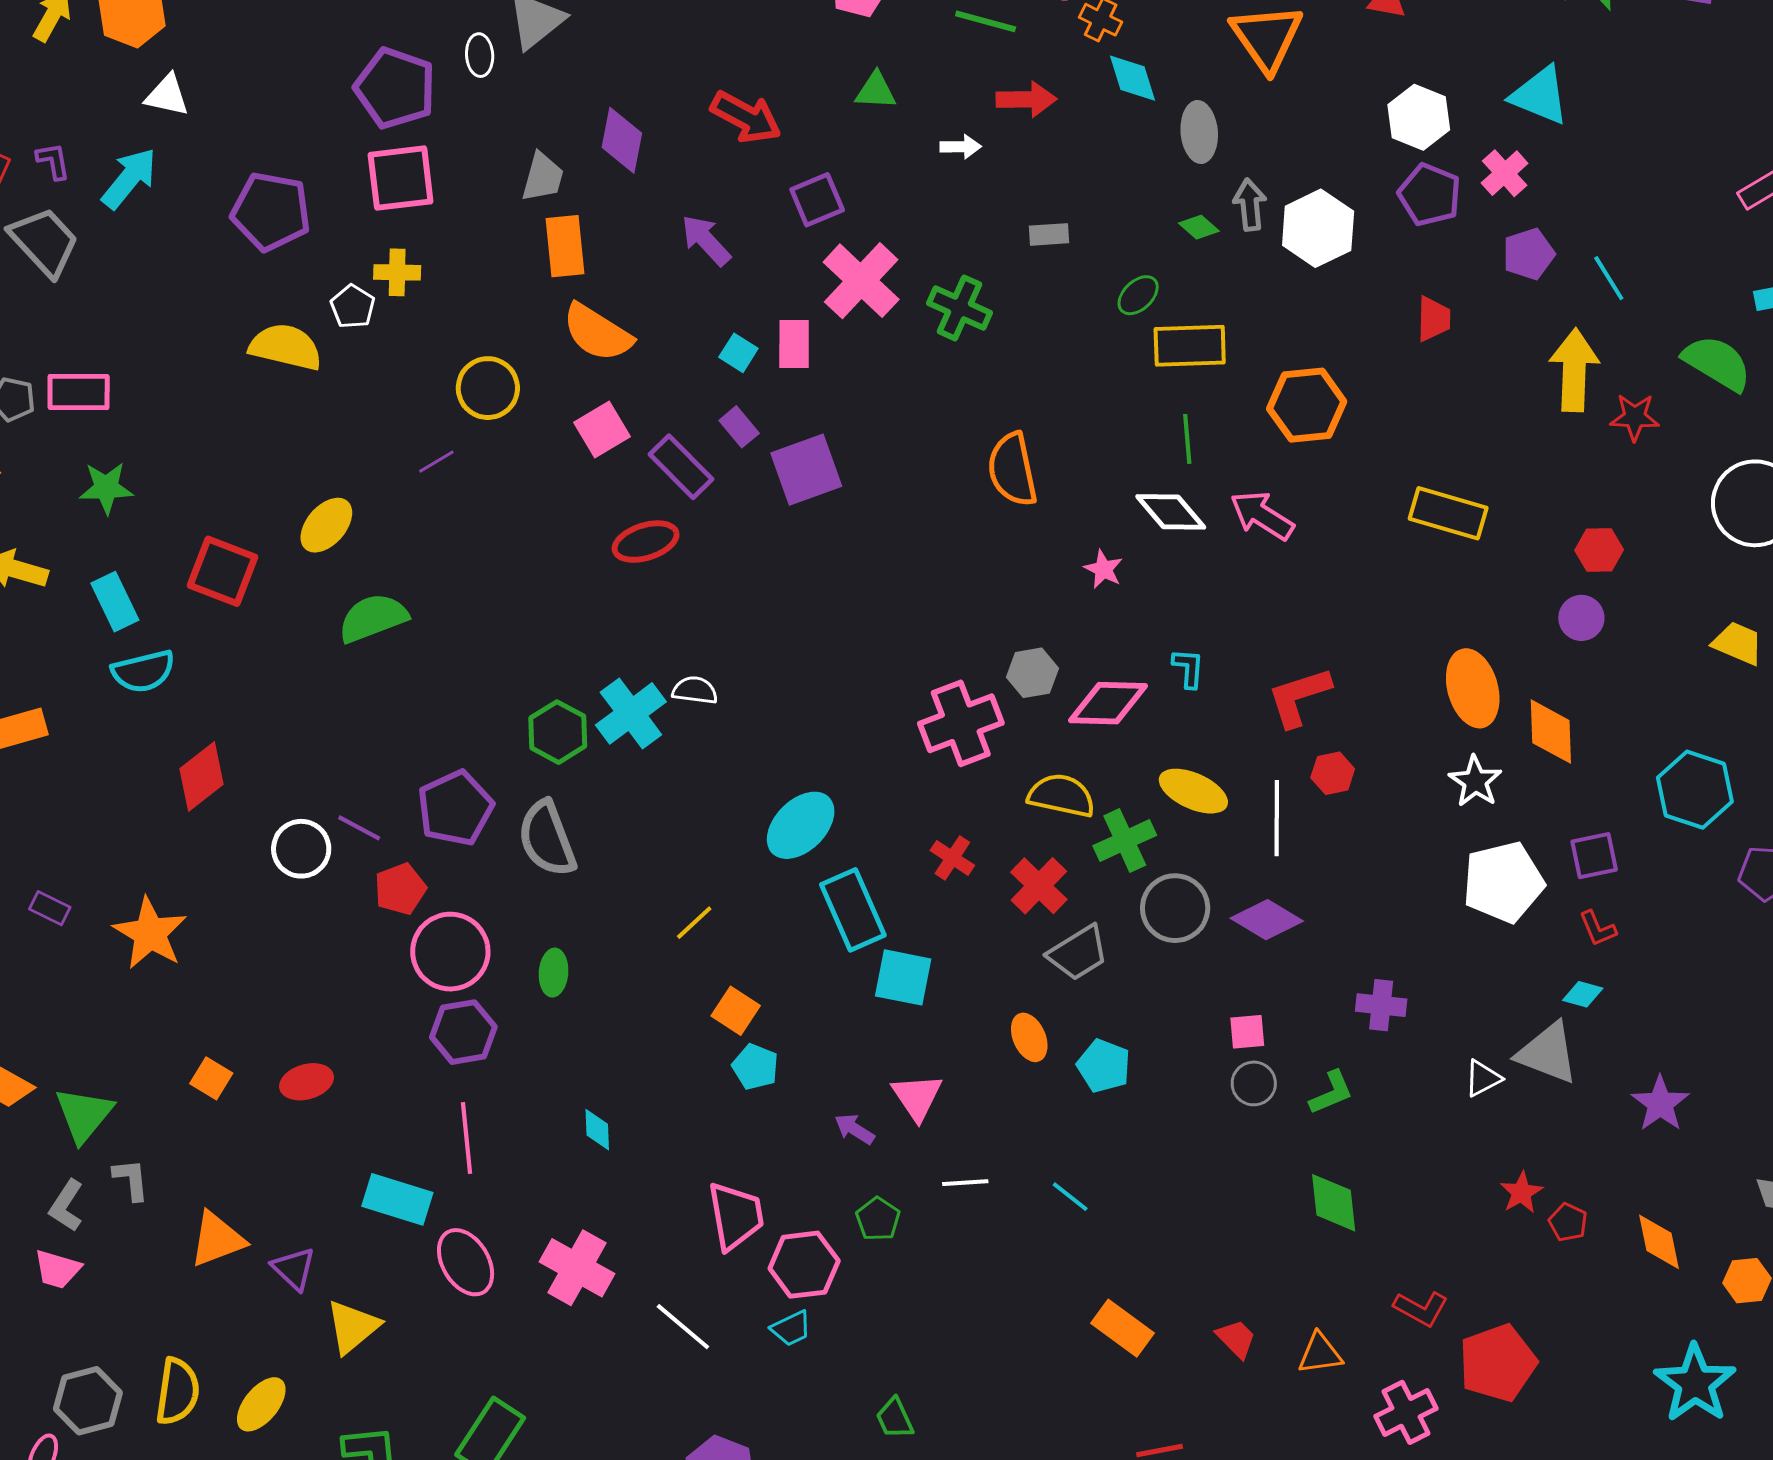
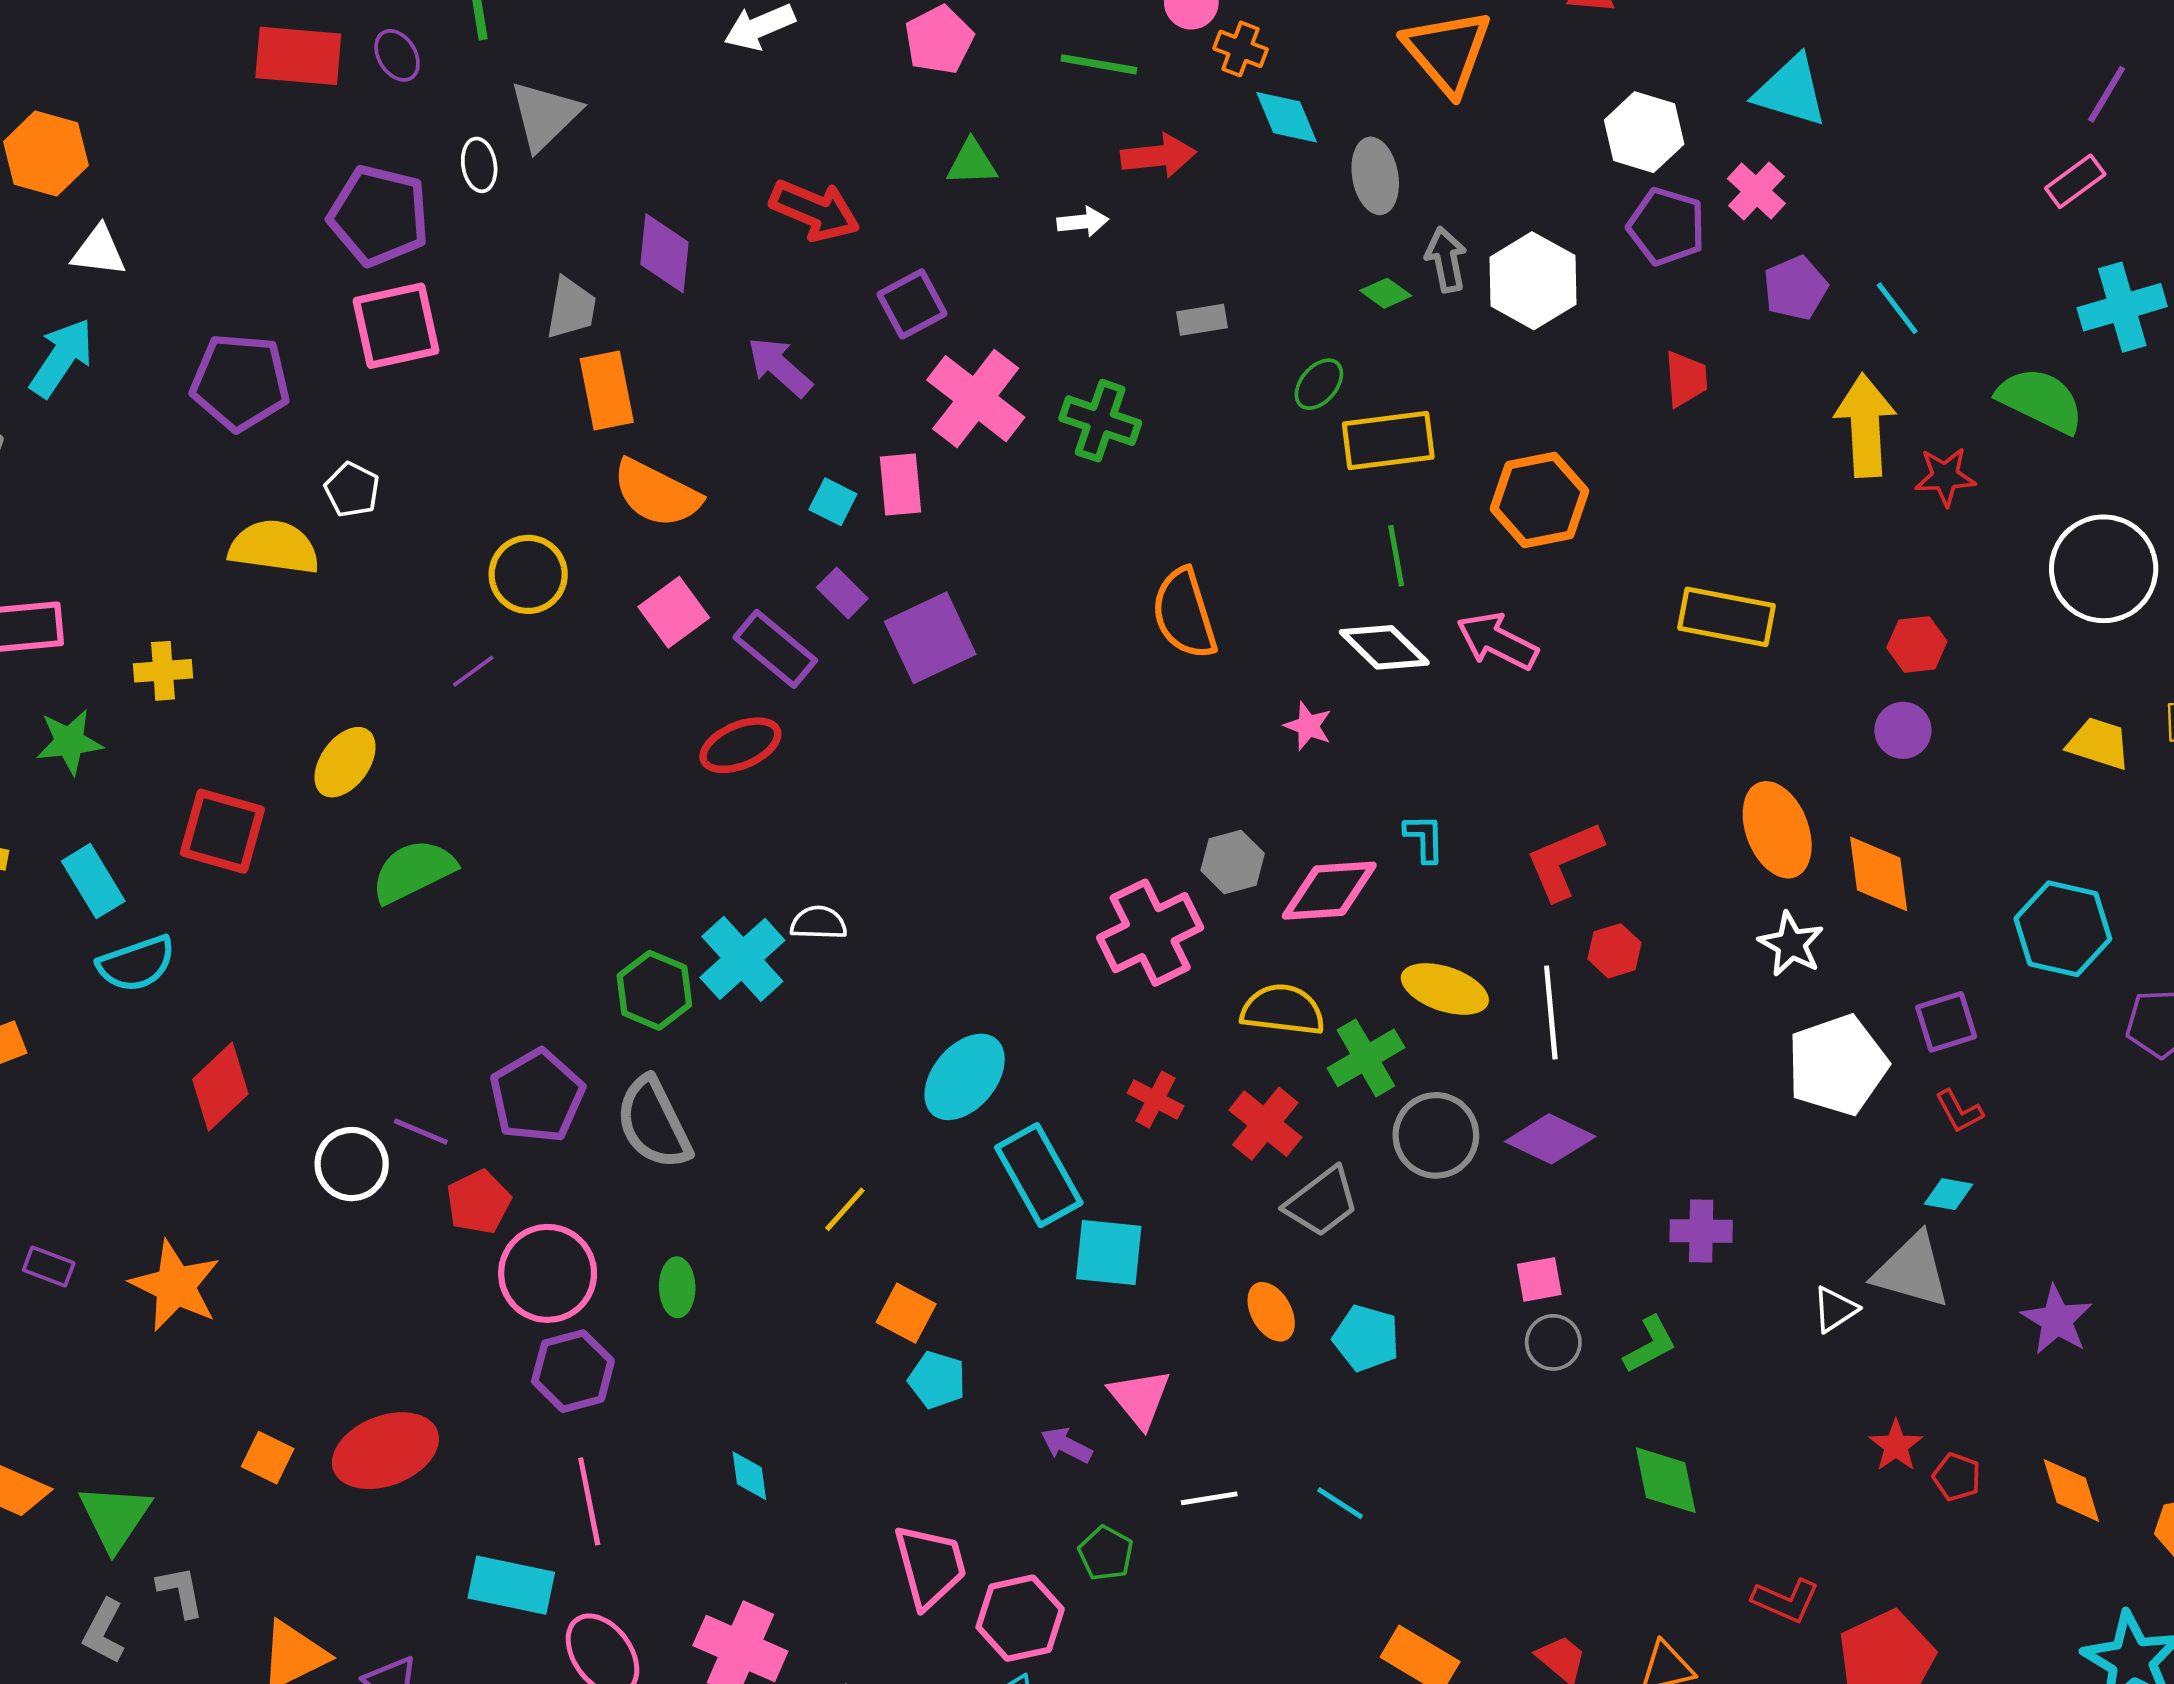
yellow cross: (397, 272) -> (163, 671), moved
red ellipse: (307, 1082) -> (385, 1451), size x1.6

